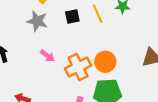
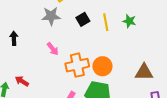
black square: (72, 16) -> (83, 19), turned -32
gray star: (37, 21) -> (51, 16), turned -30

